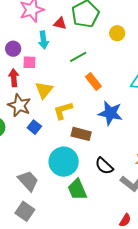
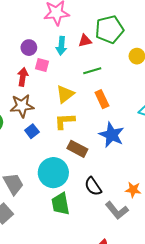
red triangle: (60, 23) -> (85, 41), moved, turned -40
yellow triangle: (44, 90) -> (65, 94), moved
brown star: (19, 105) -> (22, 106), turned 30

